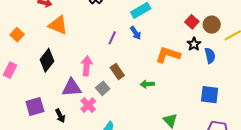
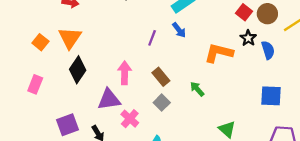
orange triangle: (58, 25) -> (70, 38), moved, turned 45
green arrow: (147, 84) -> (197, 89), turned 56
gray square: (103, 88) -> (162, 103), moved

